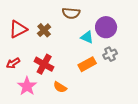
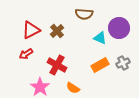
gray cross: (110, 54) -> (123, 63), moved
red arrow: (13, 63) -> (26, 54), moved

